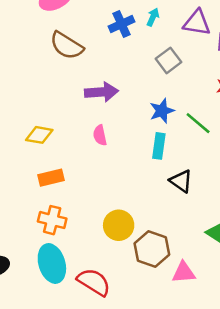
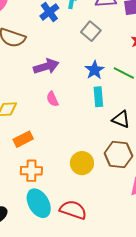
brown hexagon: (152, 249) -> (118, 155), moved

